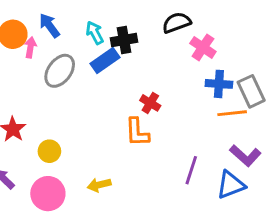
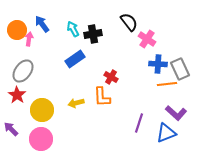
black semicircle: (177, 23) -> (129, 22), turned 72
blue rectangle: (105, 61) -> (75, 59), moved
gray ellipse: (60, 71) -> (23, 71), moved
yellow circle: (49, 151) -> (42, 110), size x1.5
yellow arrow: (99, 185) -> (76, 103), moved

